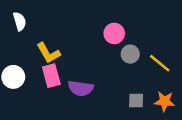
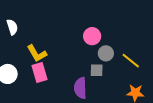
purple semicircle: (81, 88) -> (80, 88), moved, turned 80
gray square: (136, 101) -> (97, 70), moved

